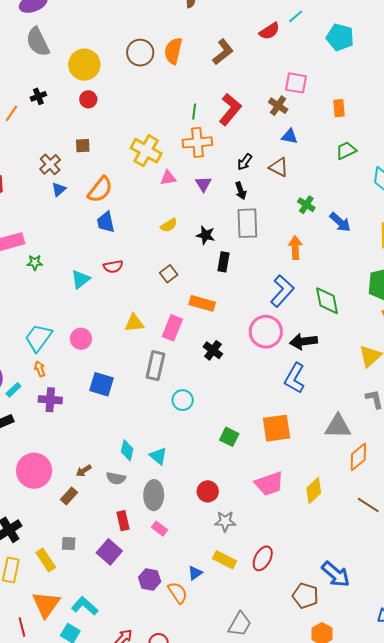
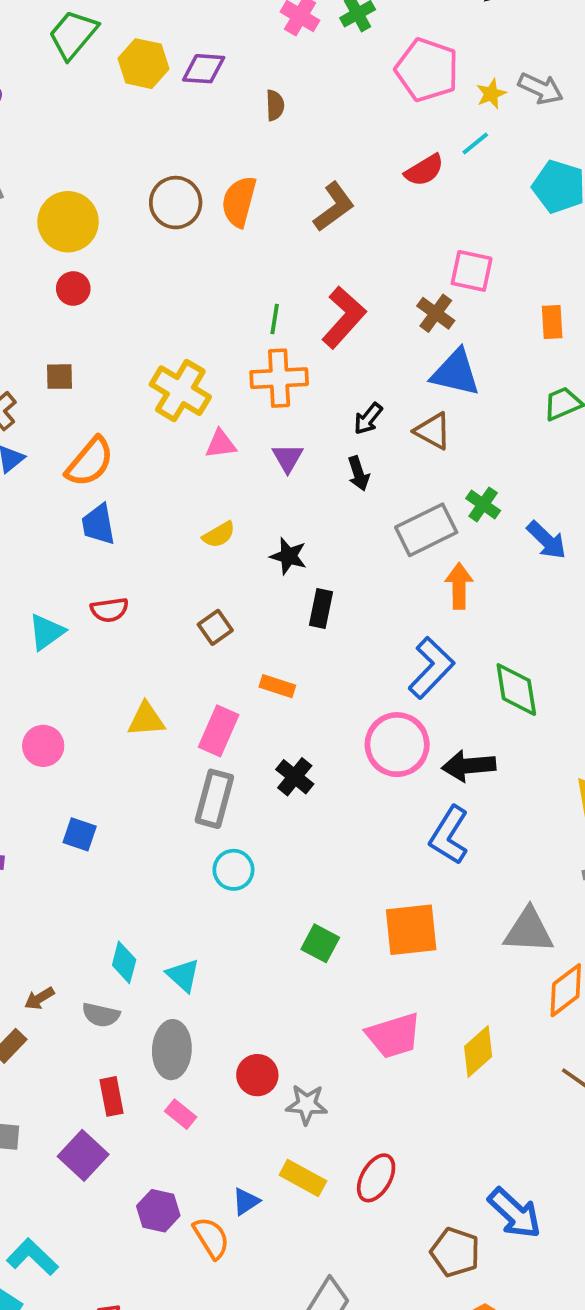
blue triangle: (290, 136) -> (456, 373), size x1.6
gray rectangle: (247, 223) -> (426, 530), moved, turned 64
orange rectangle: (202, 303) -> (277, 686), size x0.7
gray rectangle: (155, 366) -> (214, 799), moved
blue square: (102, 384) -> (80, 834), size x0.7
red circle: (208, 491) -> (257, 1075), moved

